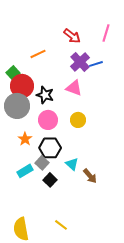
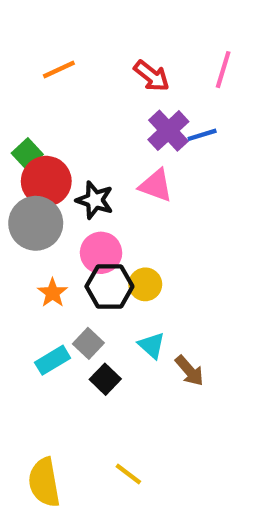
orange line: (38, 54) -> (59, 70), moved
yellow circle: (78, 120) -> (145, 284), moved
black hexagon: (50, 148) -> (109, 286), moved

